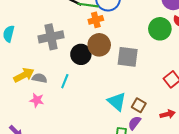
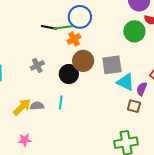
gray cross: (51, 37) -> (37, 65), size x0.6
pink star: (37, 100) -> (25, 140), moved
cyan triangle: (117, 101) -> (126, 82), moved
purple semicircle: (134, 123) -> (142, 89), moved

